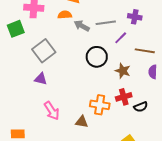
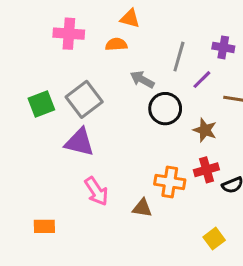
gray line: (106, 23) -> (179, 57), turned -66
gray arrow: (82, 26) -> (142, 80), moved
green square: (16, 29) -> (41, 104), moved
purple triangle: (41, 79) -> (80, 142), size x1.5

